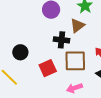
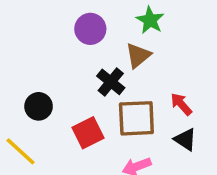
black cross: (62, 40) -> (111, 82), turned 35

